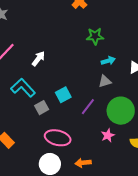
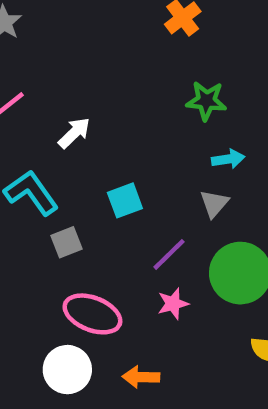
gray triangle: (105, 81) -> (214, 204), turned -40
cyan square: (63, 95) -> (125, 200), moved
pink star: (108, 135) -> (173, 304), moved

